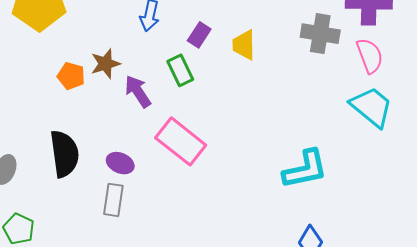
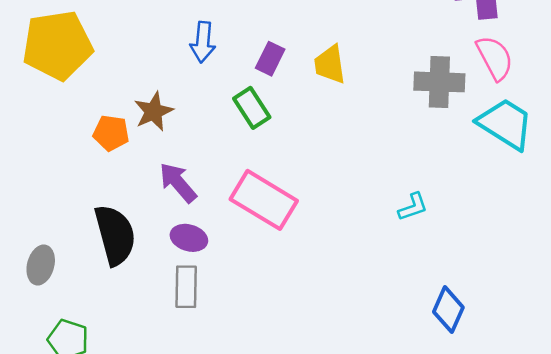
gray cross: (320, 34) -> (439, 82), moved
purple arrow: (138, 91) -> (178, 183), moved
cyan L-shape: (305, 169) -> (413, 207), moved, size x0.5

